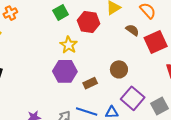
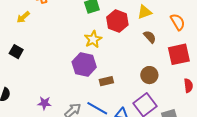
brown semicircle: (132, 30) -> (150, 37), moved
brown circle: (119, 69) -> (149, 75), moved

